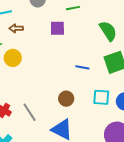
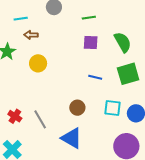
purple square: (57, 28) -> (91, 42), moved
yellow circle: (13, 58) -> (38, 63), moved

